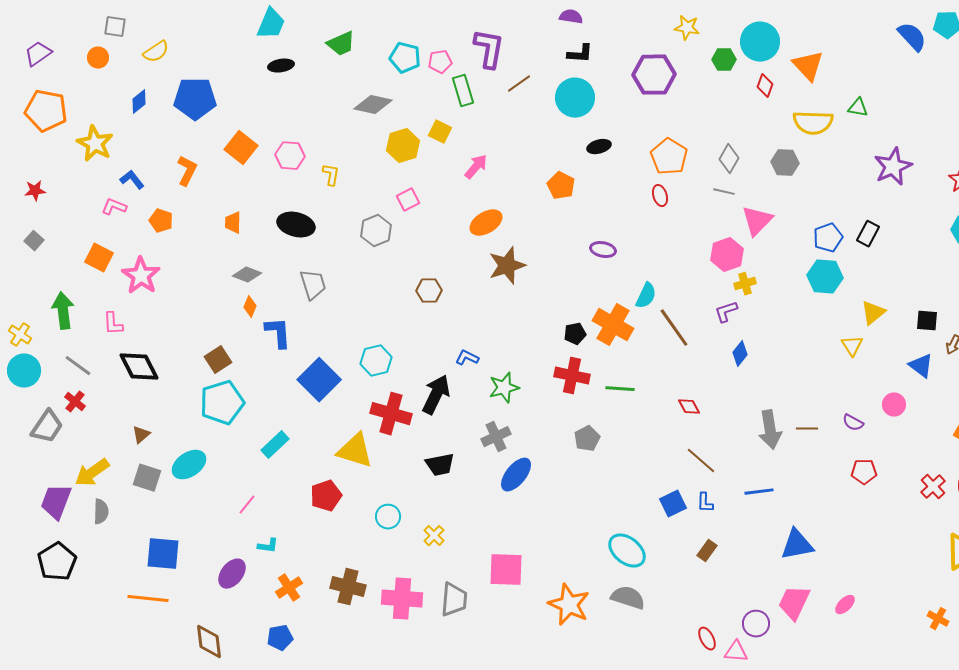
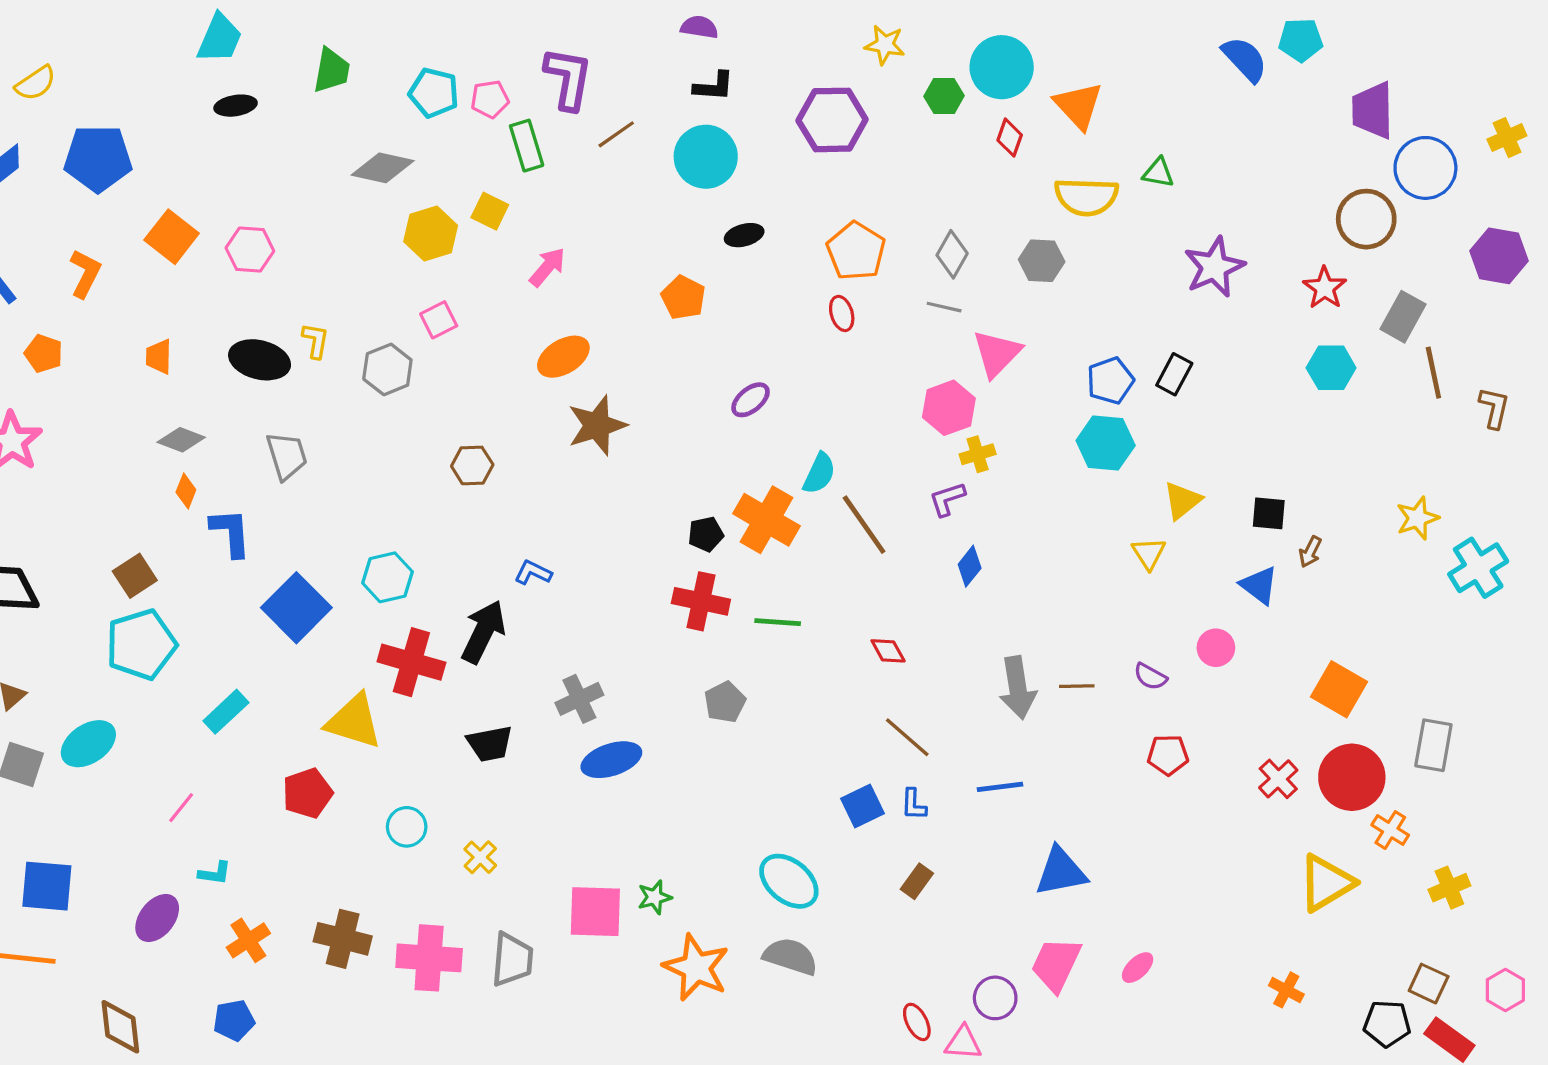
green trapezoid: (341, 44) -> (331, 70), turned -56
yellow L-shape: (331, 175) -> (315, 341), moved
purple ellipse: (603, 250) -> (751, 400), turned -50
green star: (504, 388) -> (655, 897), moved, size x0.7
blue ellipse: (516, 475) -> (611, 760), turned 33

